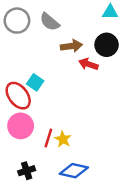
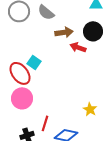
red line: (48, 138) -> (45, 123), moved
yellow star: (63, 139) -> (90, 109), moved

